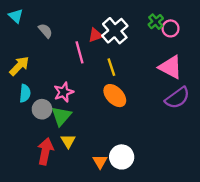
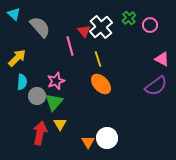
green cross: (156, 22) -> (129, 18), moved
gray semicircle: (45, 31) -> (40, 27), size x1.6
red triangle: (95, 35) -> (84, 31), turned -48
pink triangle: (171, 67) -> (162, 59), moved, size x0.7

